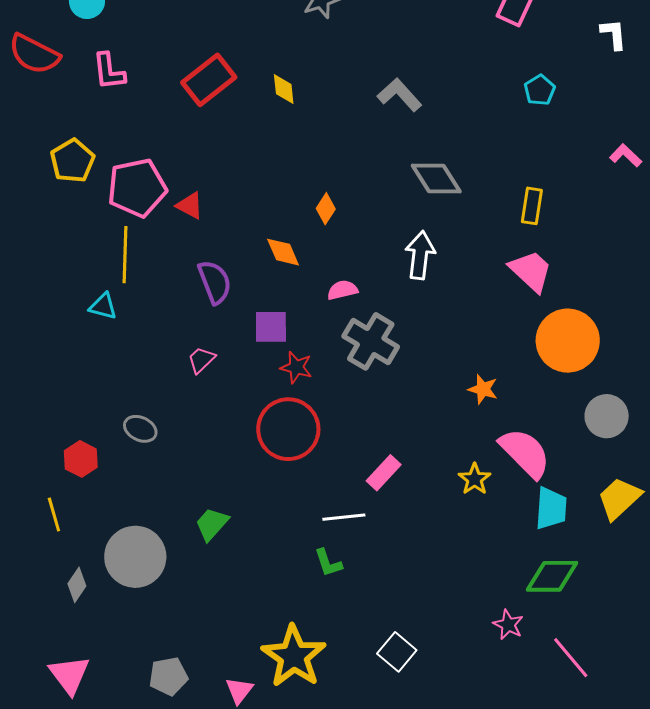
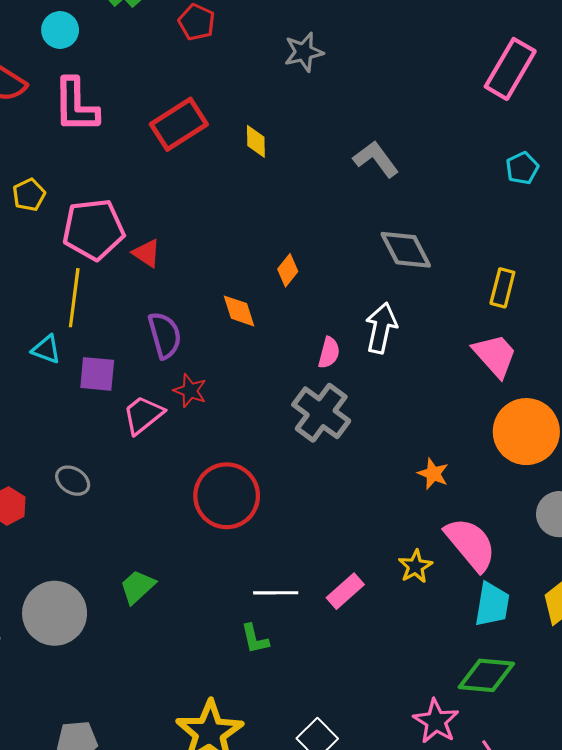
pink L-shape: (109, 71) -> (76, 105), size x1.4
yellow pentagon: (72, 161) -> (29, 195), size x0.7
pink semicircle: (342, 290) -> (329, 353), moved, turned 112
purple square: (271, 327) -> (97, 374), moved
pink trapezoid: (201, 360) -> (143, 415), size x1.4
red star: (296, 367) -> (190, 391), moved
pink rectangle: (384, 473) -> (345, 591), moved
pink star: (508, 625) -> (436, 721), size x1.4

